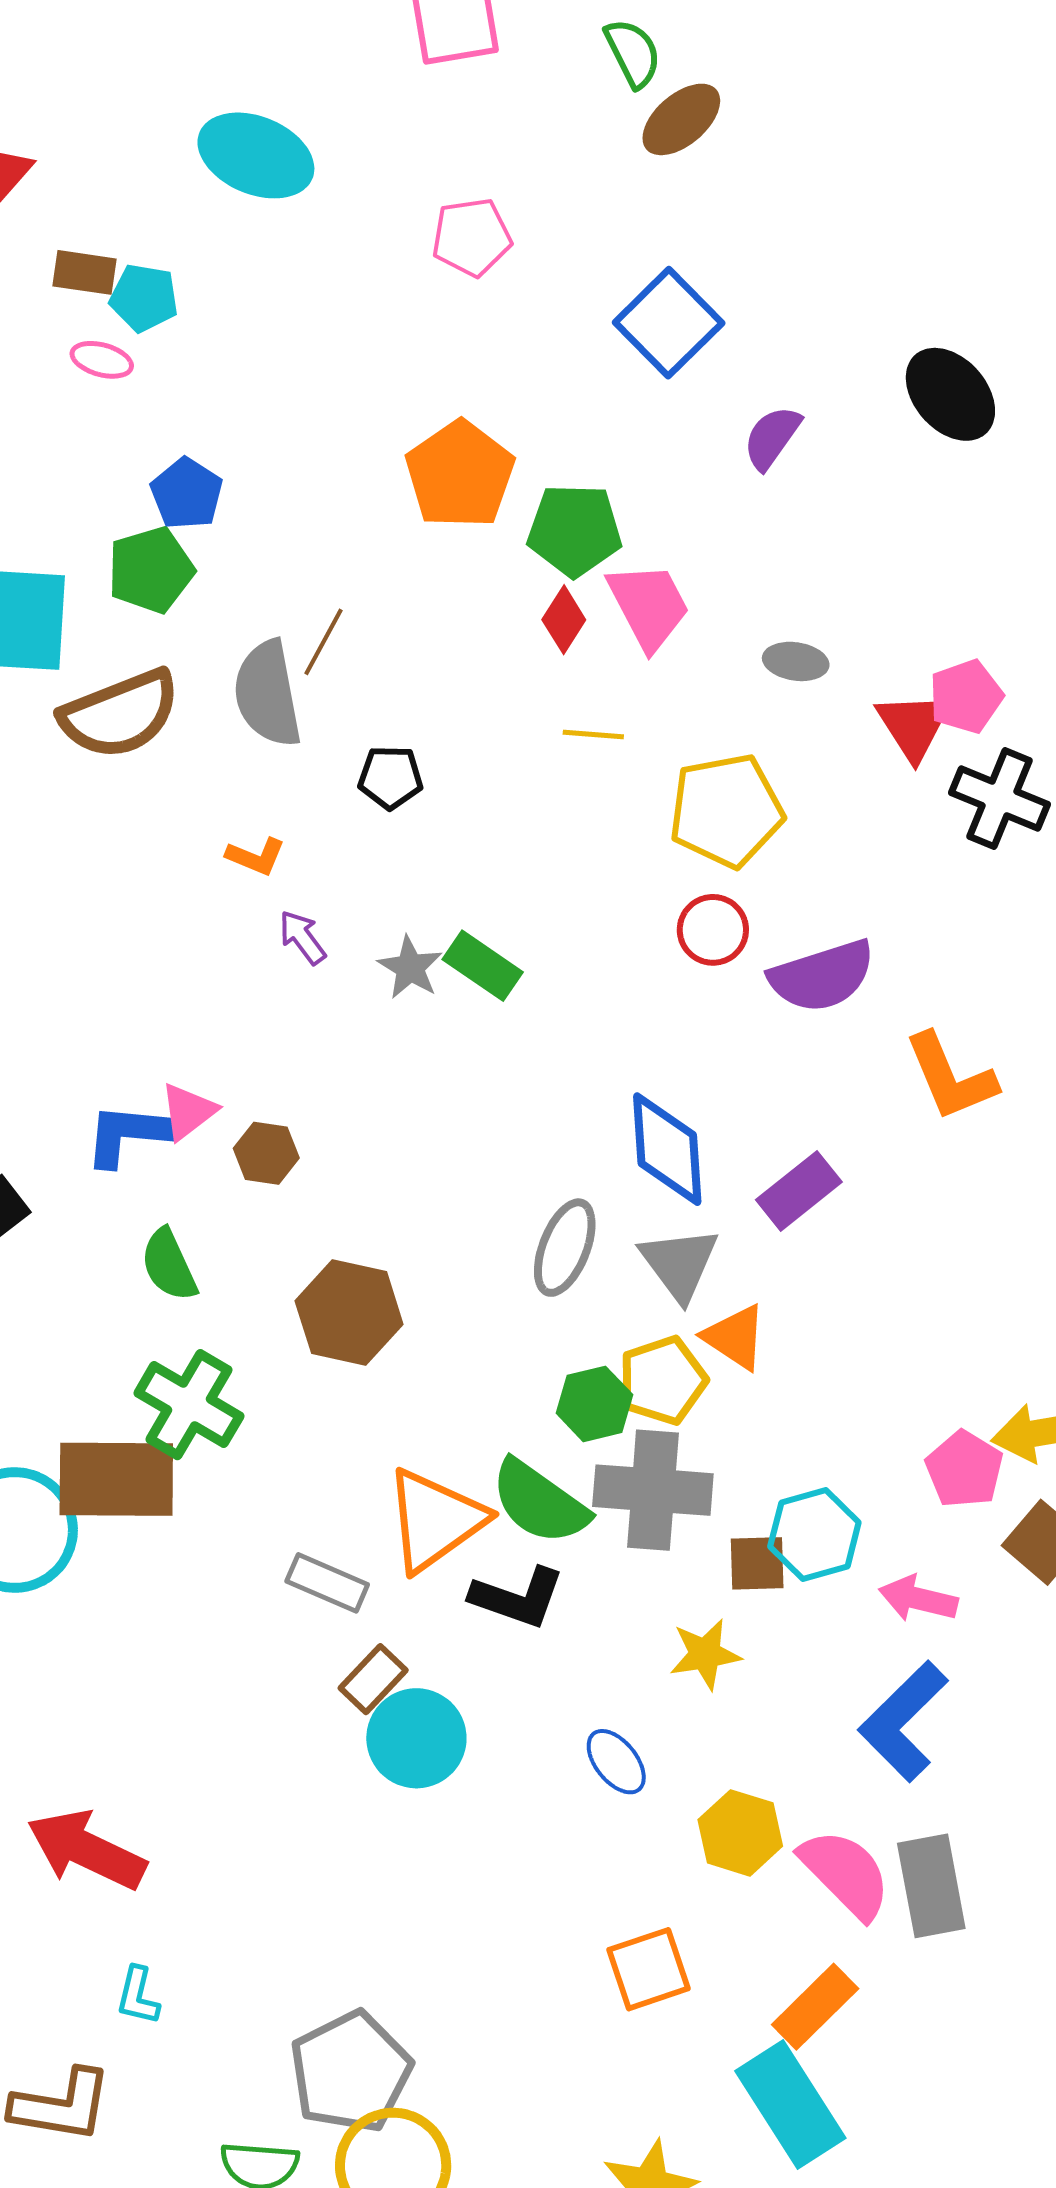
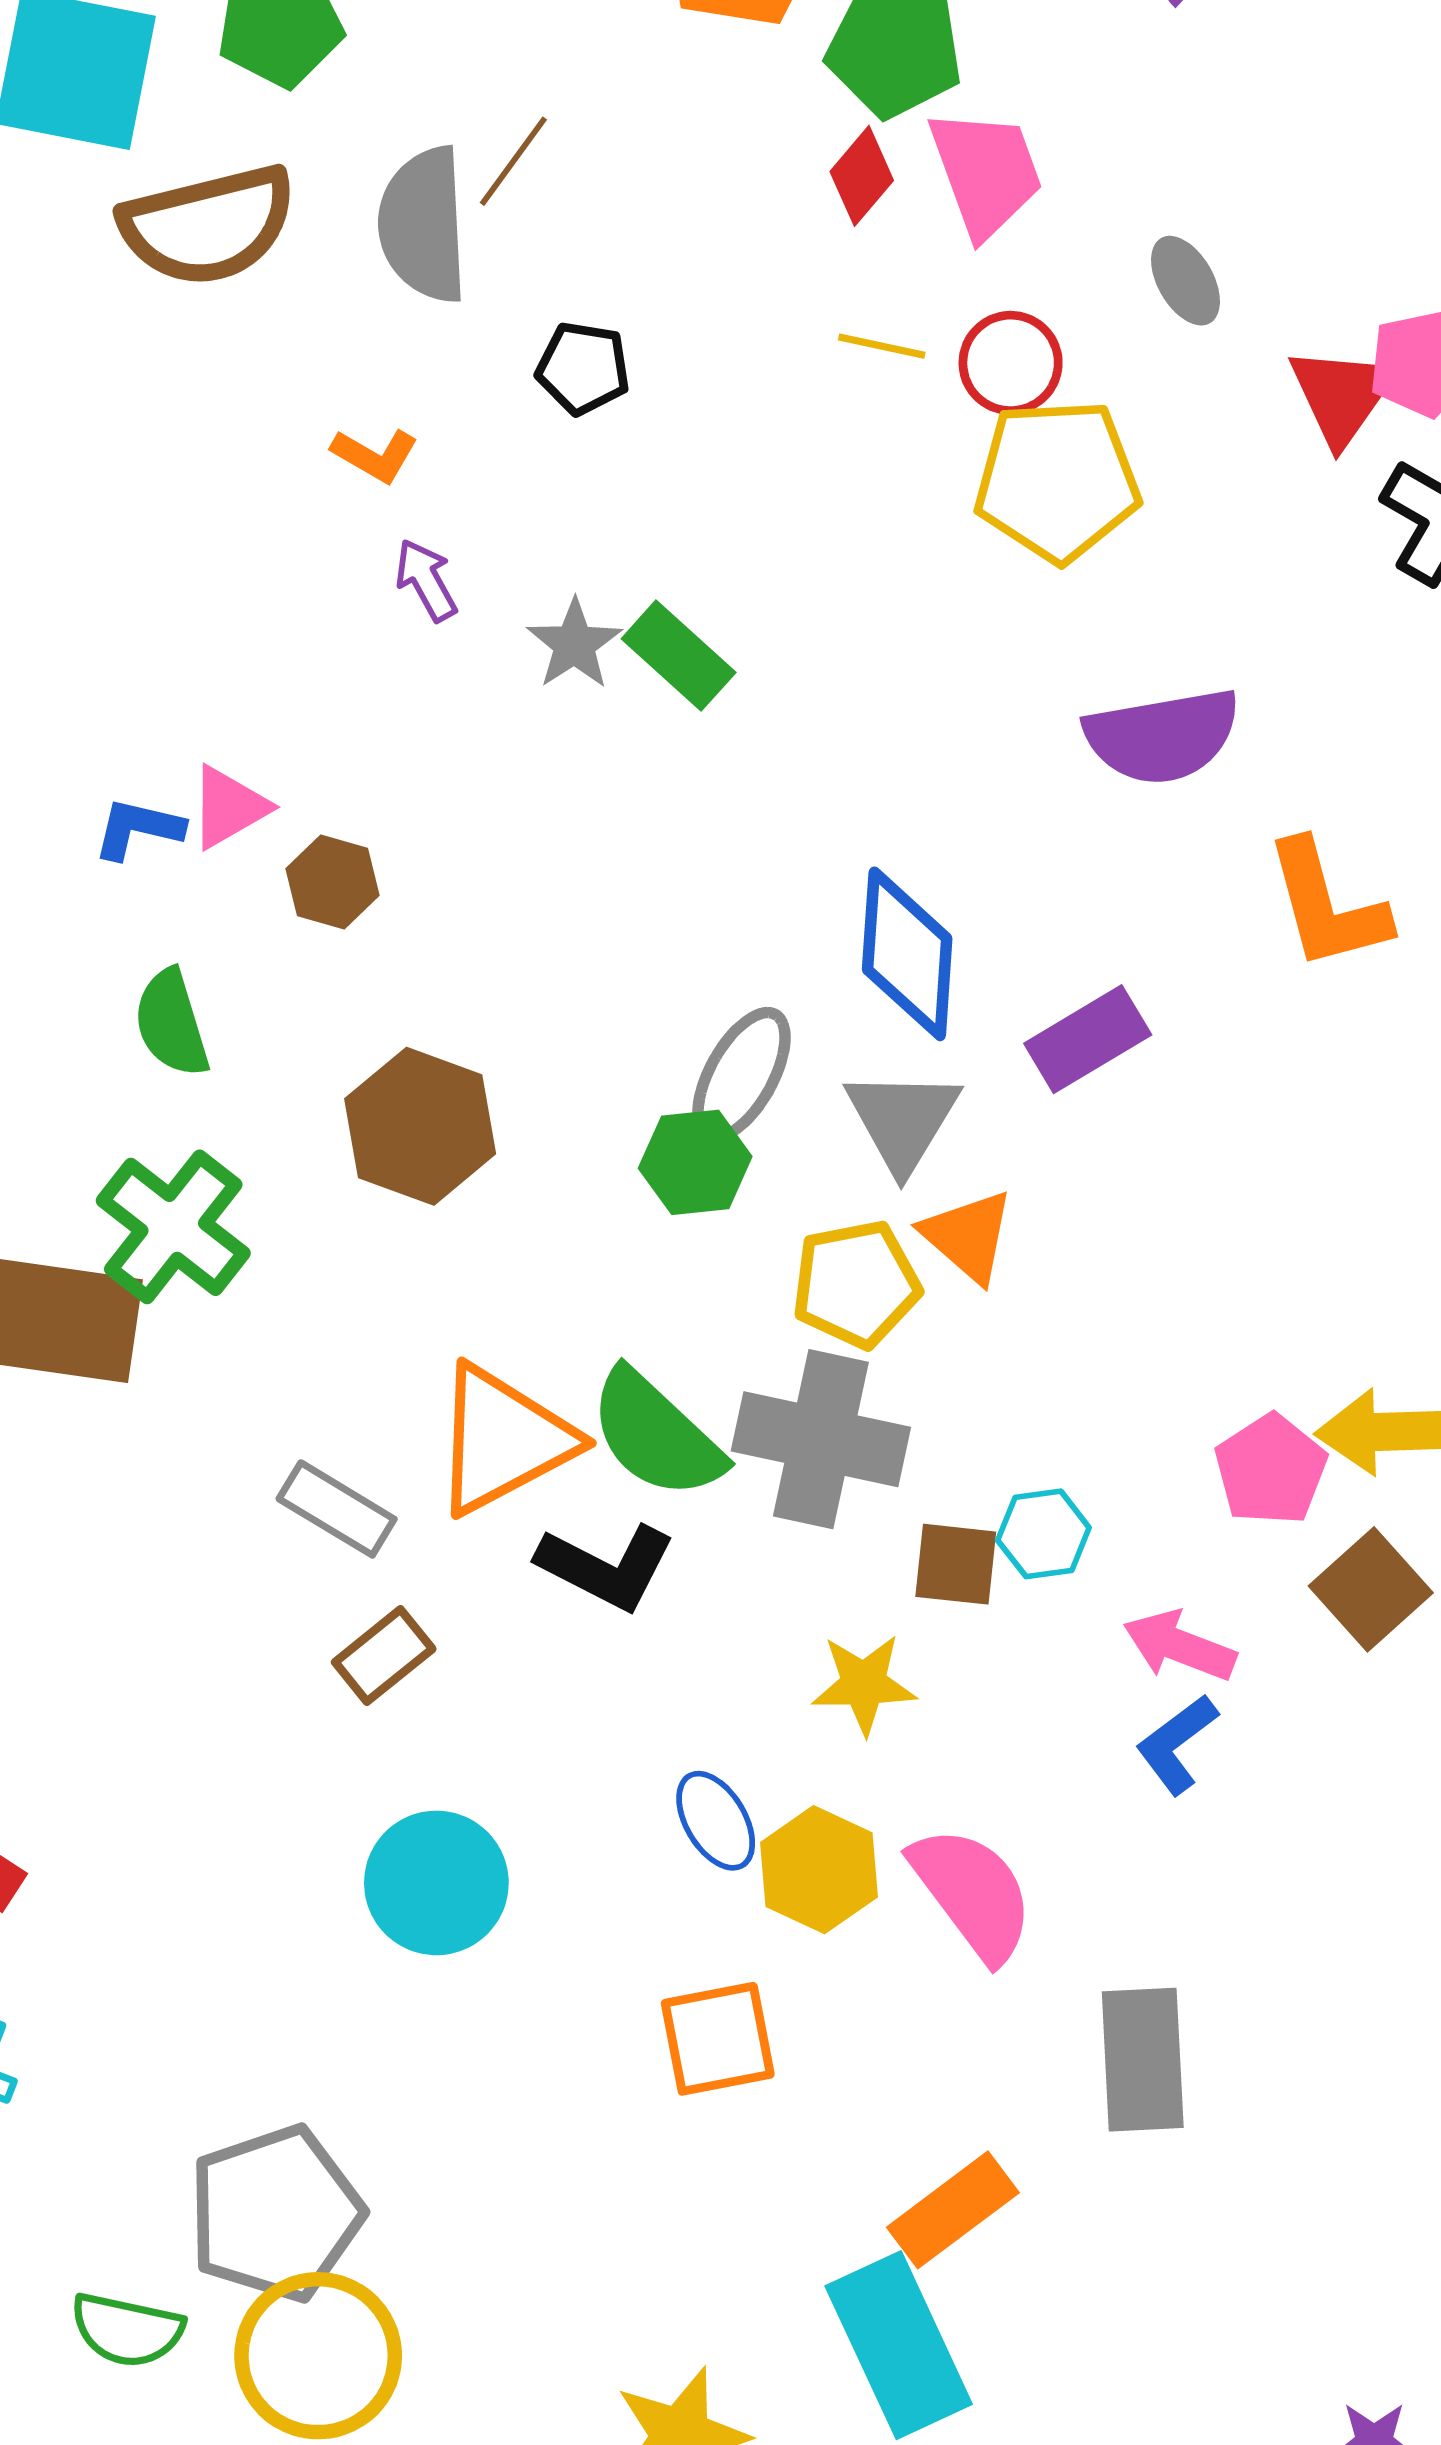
gray ellipse: (796, 661) -> (1186, 281), turned 44
red circle: (713, 930) -> (1011, 363), moved
blue L-shape: (128, 1135) -> (138, 829), size x0.7
green hexagon: (594, 1404) -> (695, 1162), moved
cyan hexagon: (814, 1534) -> (1043, 1534), size x0.7
blue L-shape: (903, 1721) -> (1177, 1744), moved, size x0.6
cyan circle: (416, 1738) -> (436, 1883), moved
yellow hexagon: (740, 1833) -> (819, 1870), moved
pink semicircle: (845, 1874) -> (972, 1893), moved
orange square: (649, 1969) -> (718, 2039), moved

